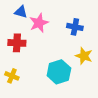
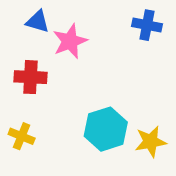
blue cross: (75, 27) -> (147, 25), moved
yellow star: (84, 56) -> (151, 142), moved, turned -30

